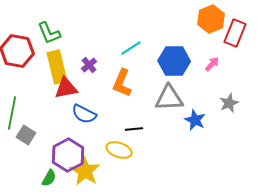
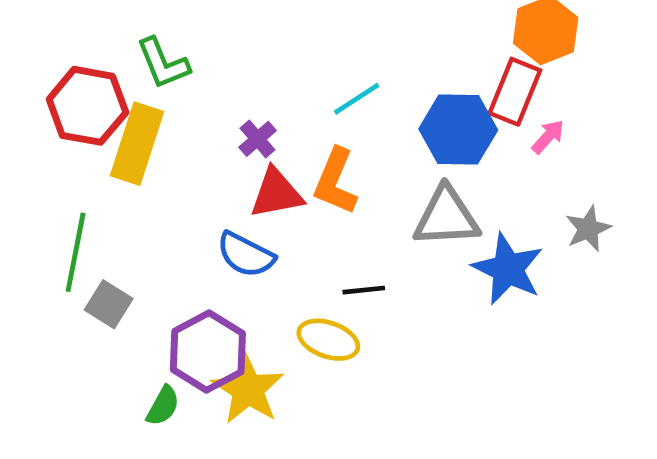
red rectangle: (235, 33) -> (515, 92), moved
yellow rectangle: (57, 67) -> (137, 144), moved, turned 32
red triangle: (66, 88) -> (276, 193), moved
blue star: (195, 120) -> (508, 269), size x1.4

